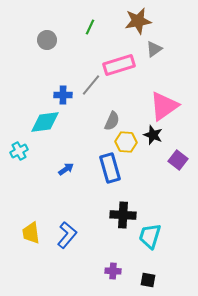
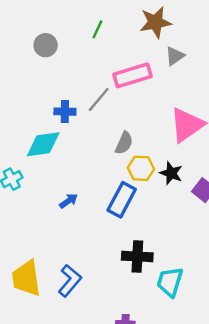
black star: (153, 135) -> (171, 173), moved
blue rectangle: (110, 168) -> (122, 200), turned 44
yellow trapezoid: (31, 233) -> (26, 278), size x1.4

